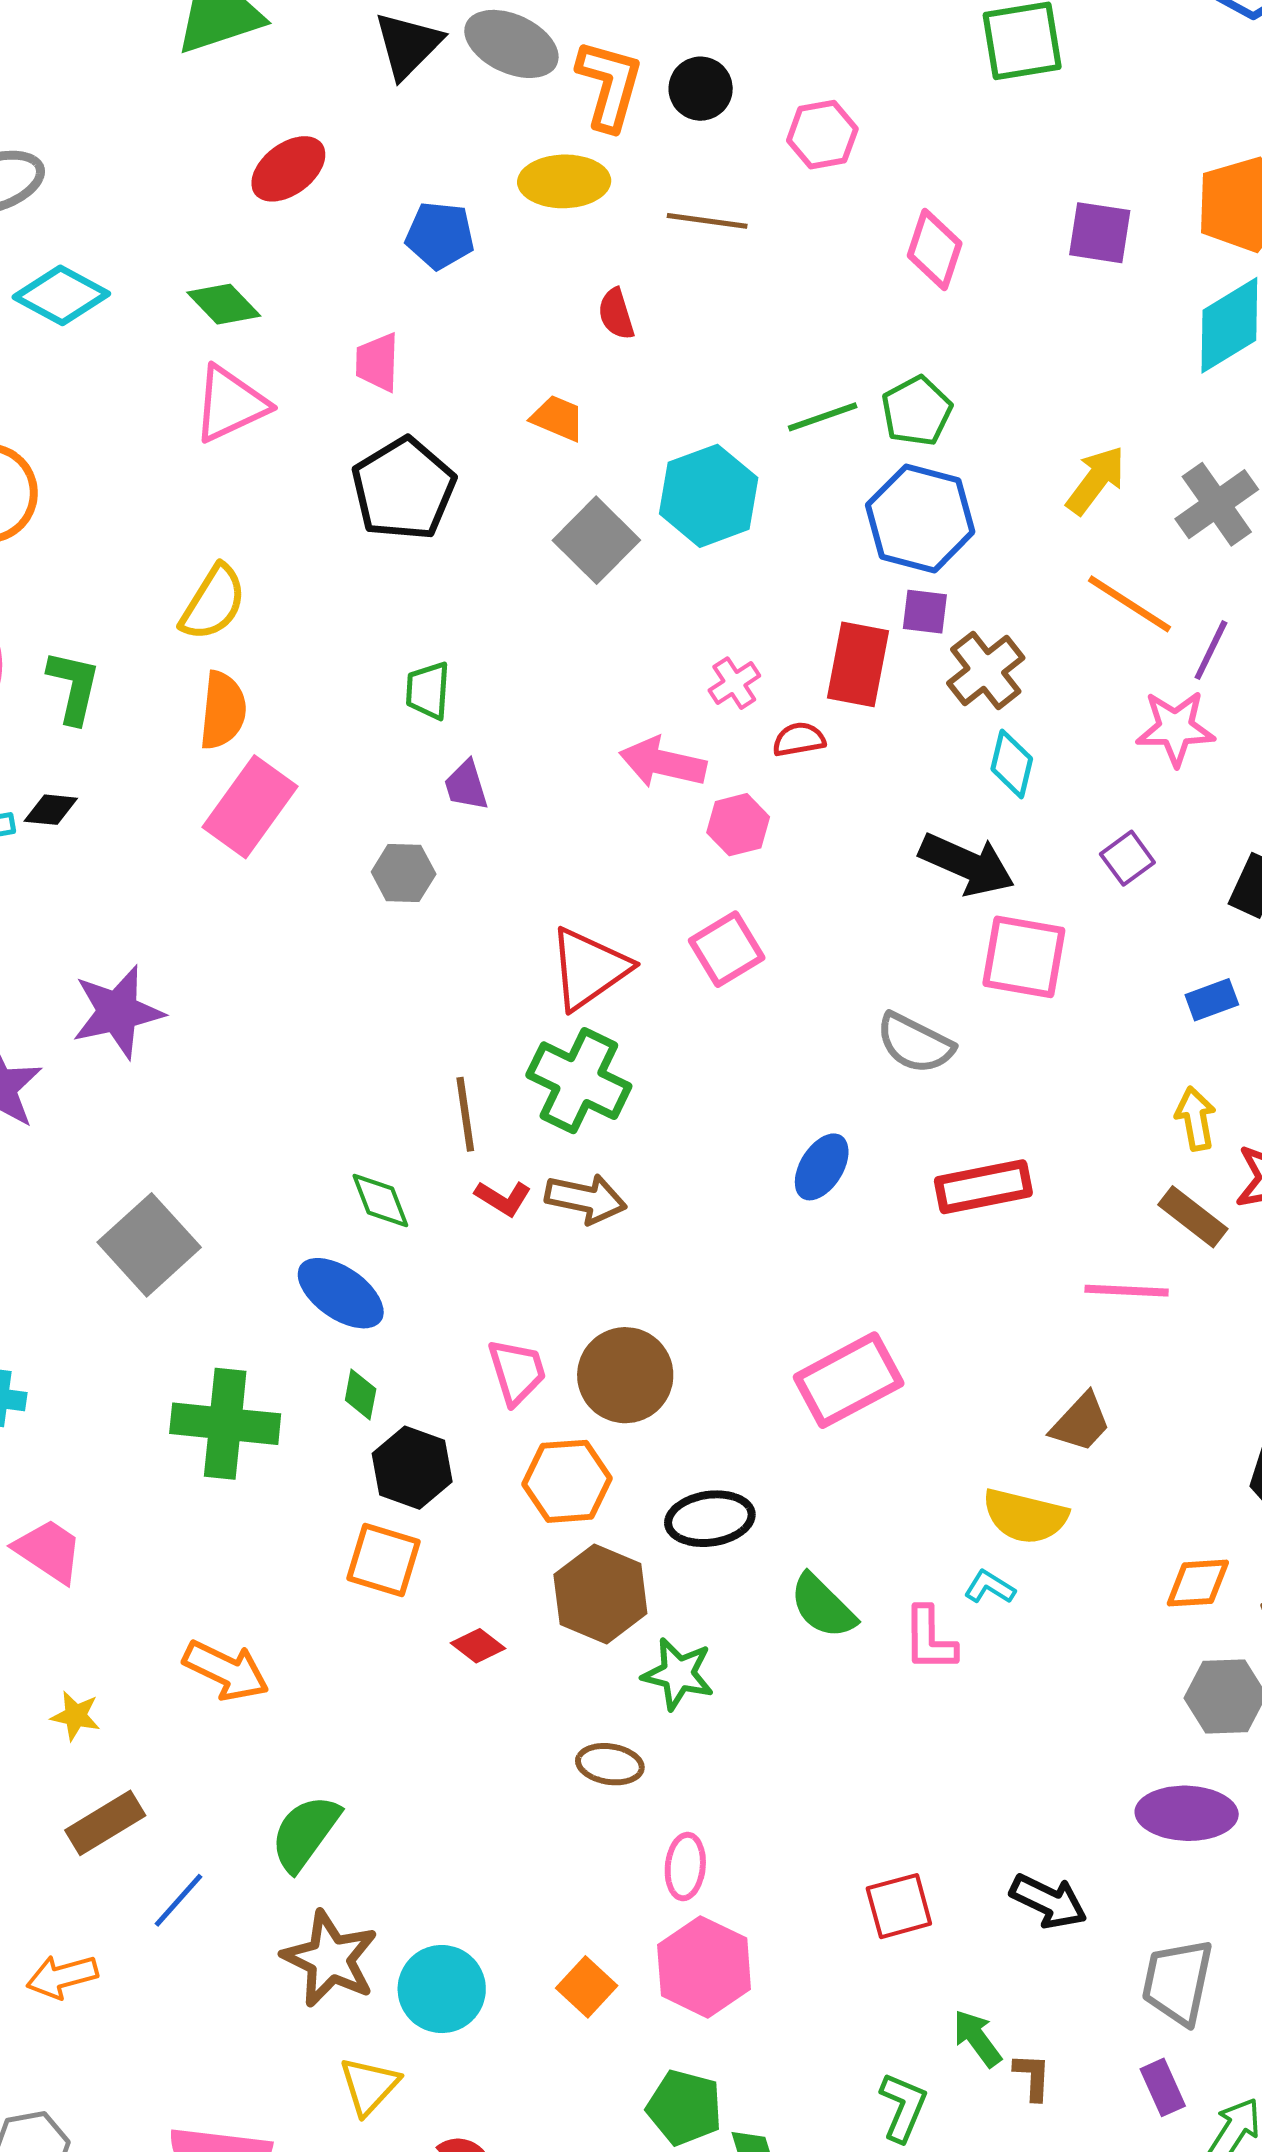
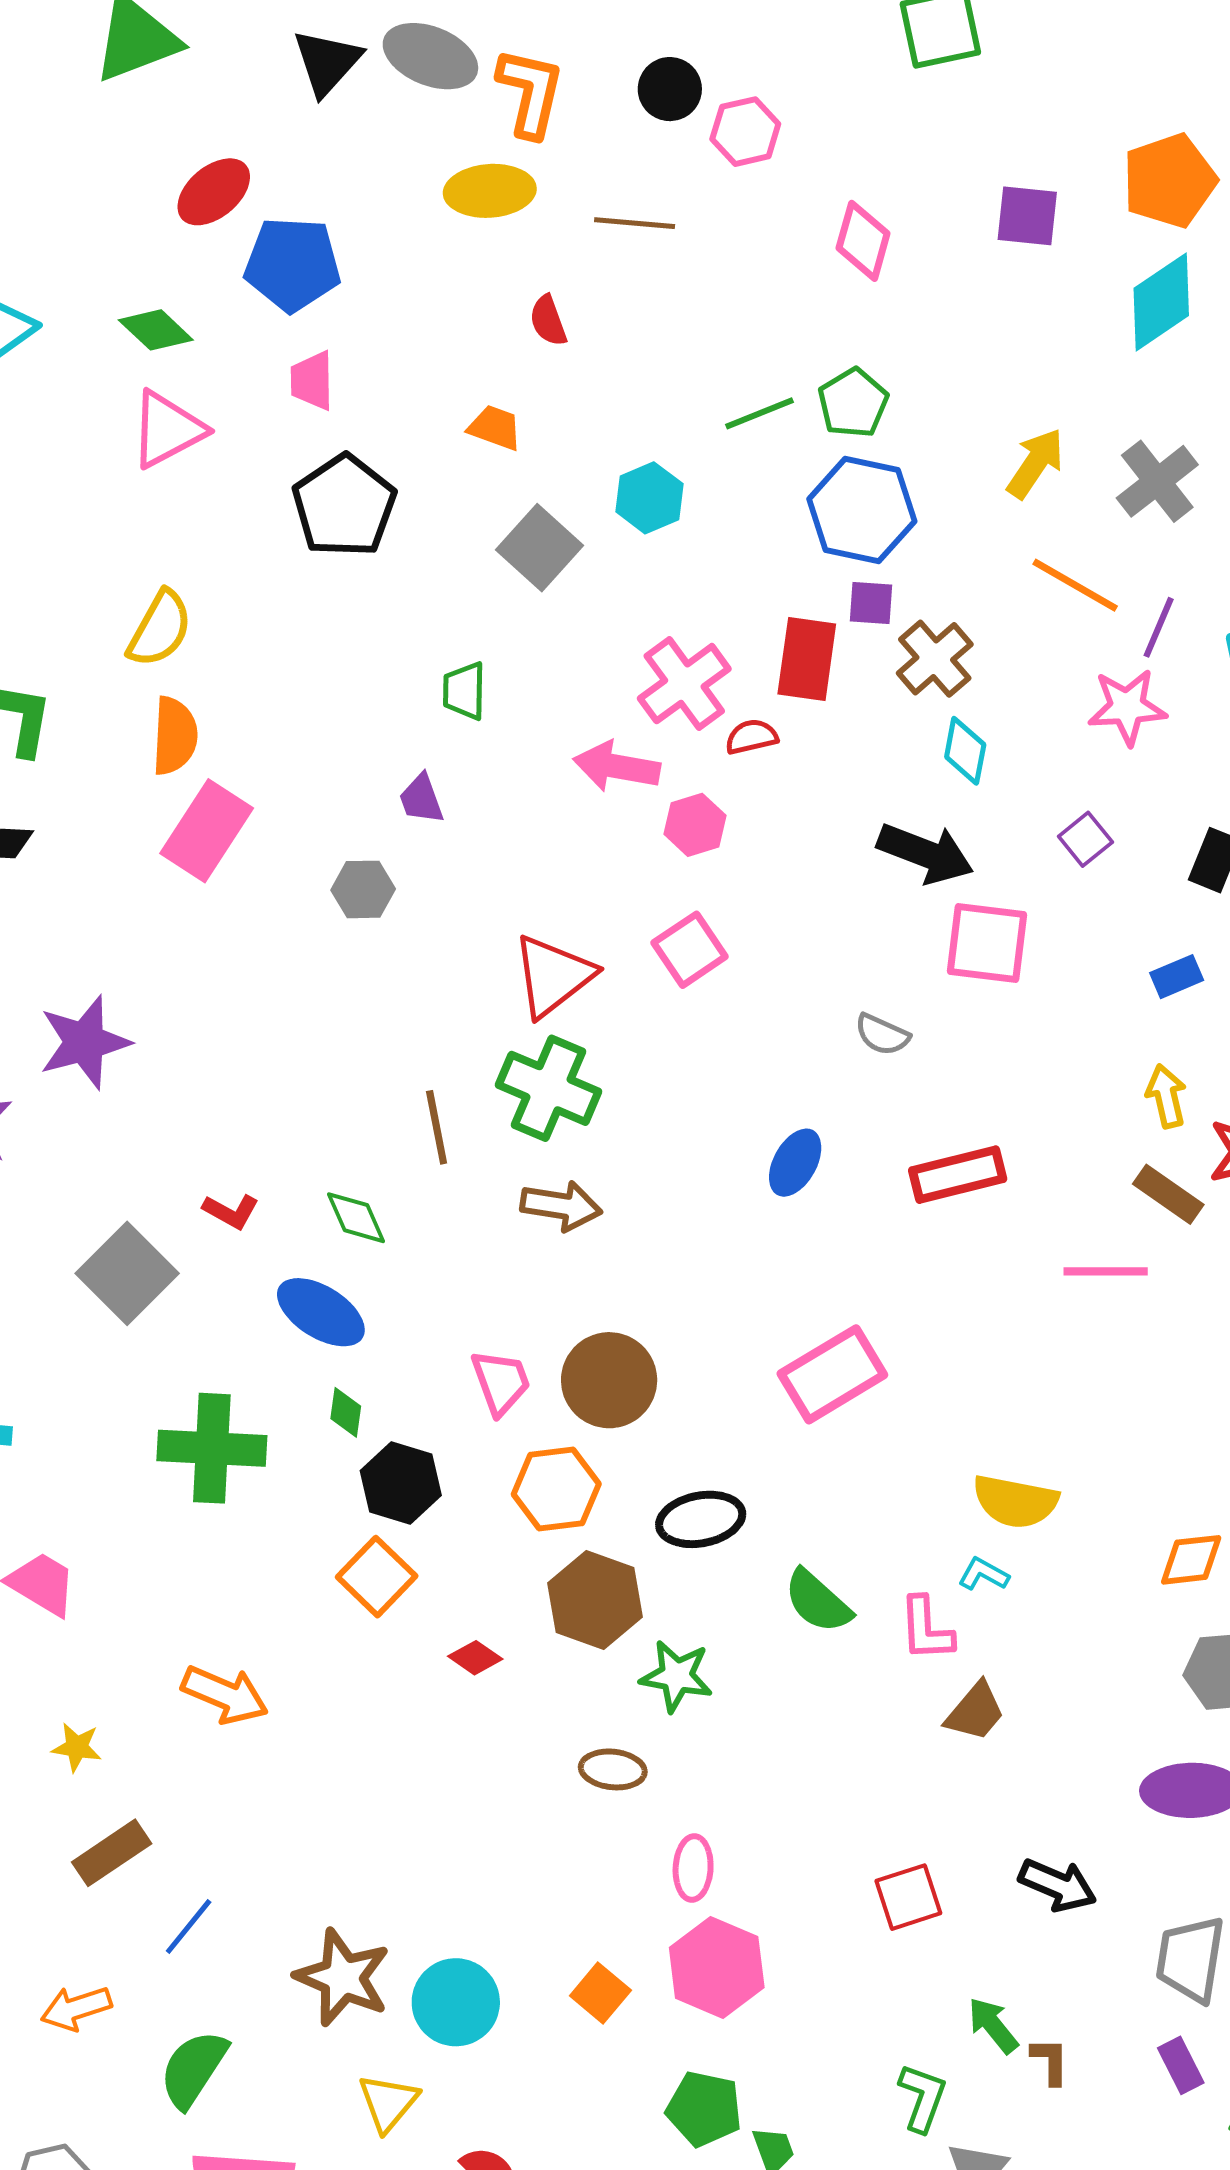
black circle: (701, 89) -> (670, 89), moved
blue pentagon: (440, 235) -> (293, 264), moved, size x1.4
cyan hexagon: (709, 496) -> (649, 498), size x0.7
pink cross: (734, 683) -> (684, 684), size x1.8
green trapezoid: (428, 691) -> (464, 691), moved
gray semicircle: (915, 1043) -> (882, 1035), size x0.7
red L-shape: (503, 1198) -> (231, 1211), moved
brown trapezoid: (1081, 1422) -> (975, 1712), moved
orange square: (383, 1560) -> (377, 1577), turned 30
green semicircle: (305, 1833) -> (193, 2069), moved

